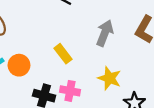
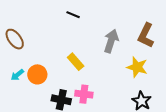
yellow star: (109, 78) -> (137, 67), moved

